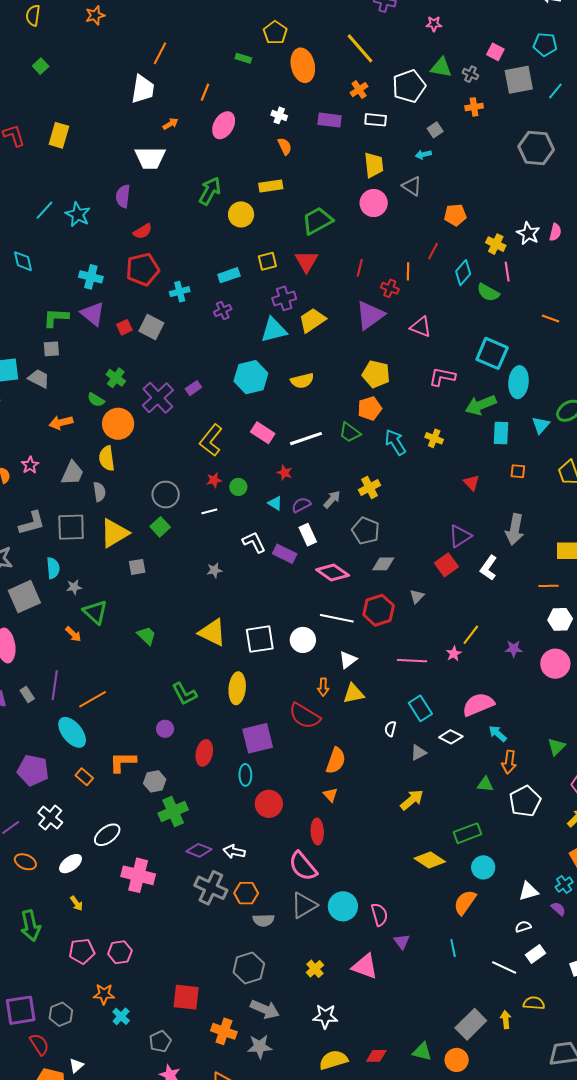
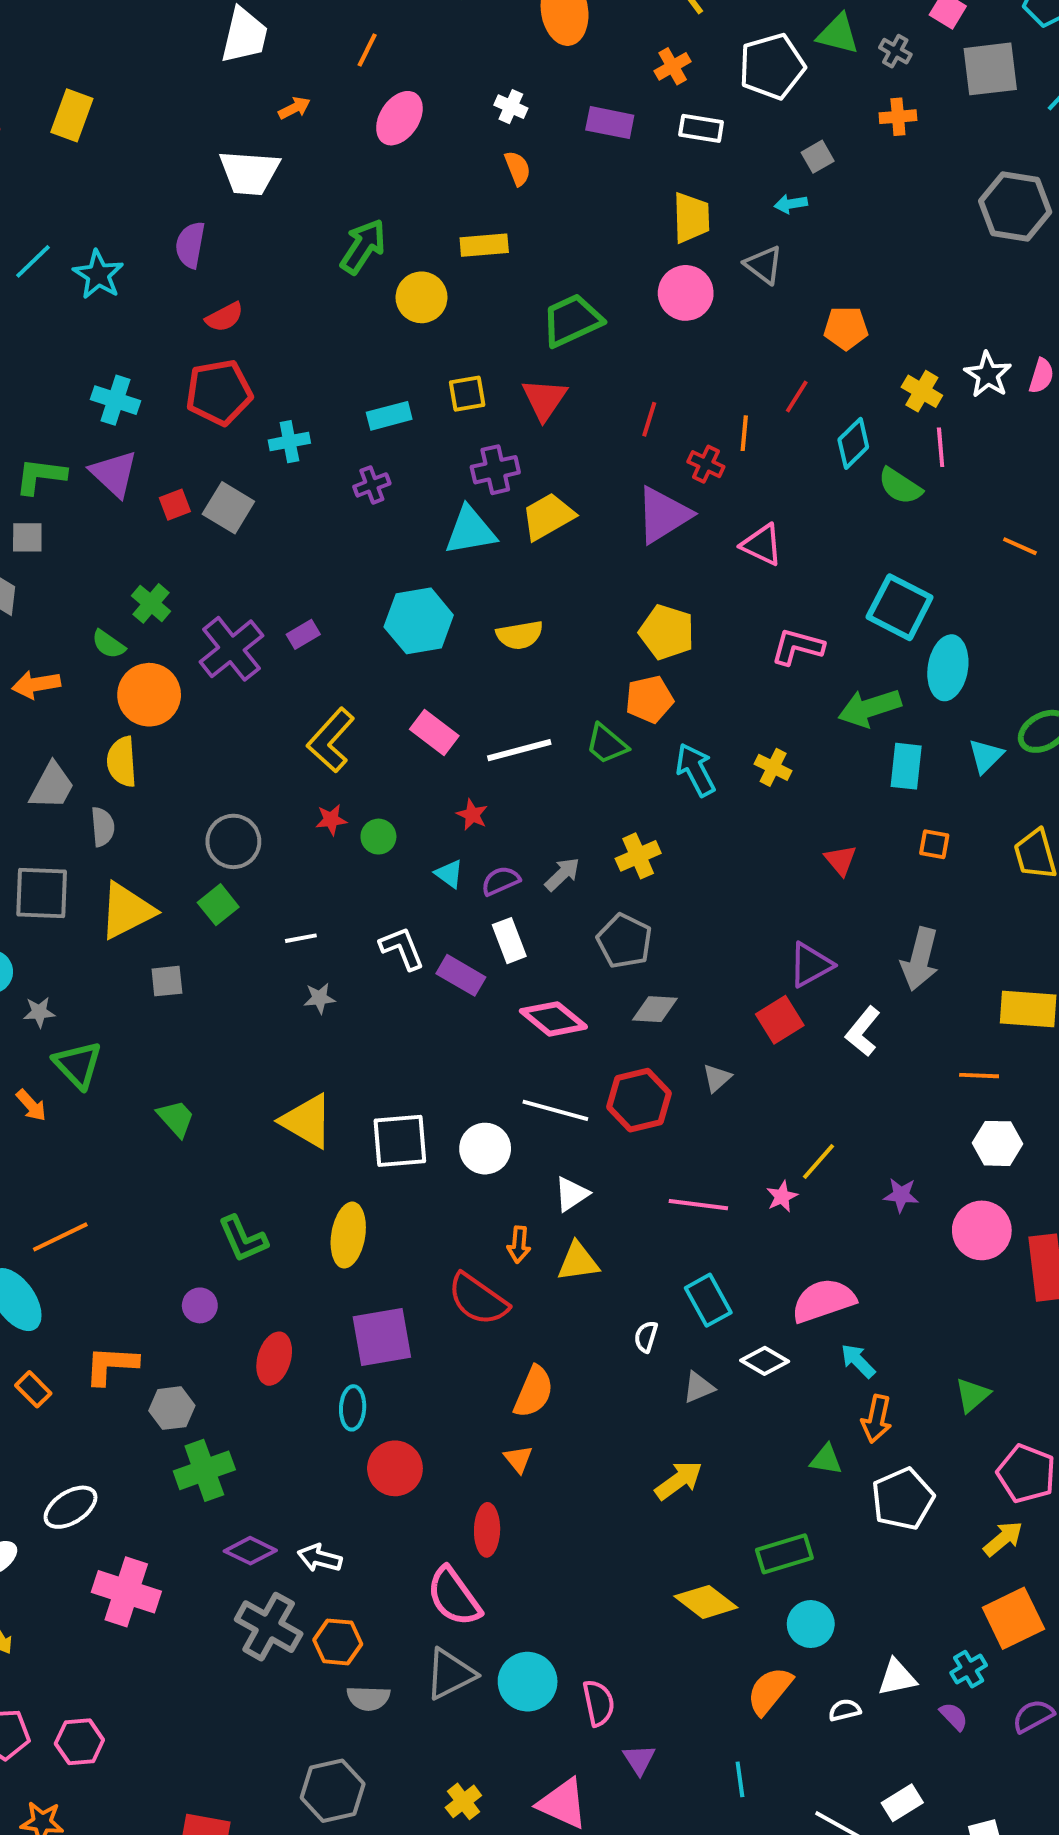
white line: (209, 511) -> (301, 938), moved
white semicircle: (523, 927) -> (845, 1710), moved

